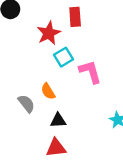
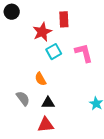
pink L-shape: (90, 72) -> (84, 53), moved
gray semicircle: (26, 104) -> (23, 98), moved

